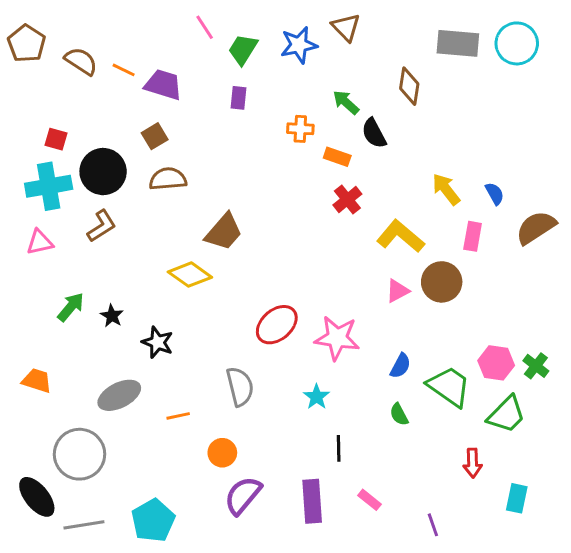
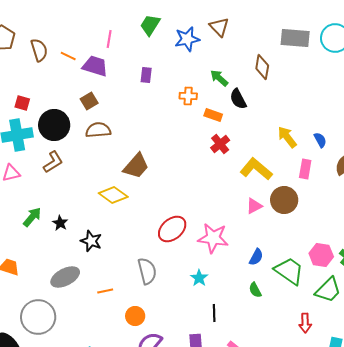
pink line: (205, 27) -> (109, 39), moved, turned 42
green trapezoid: (243, 49) -> (150, 25), moved
brown semicircle: (81, 61) -> (39, 50), turned 40

